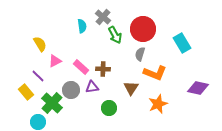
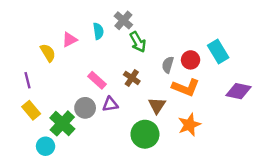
red circle: (143, 29) -> (191, 60), moved, size x0.6
pink triangle: (55, 61) -> (69, 40), moved
brown cross: (103, 69) -> (132, 78), moved, turned 32
purple line: (38, 76) -> (28, 80), moved, turned 32
purple diamond: (198, 88) -> (238, 91), moved
green circle: (109, 108) -> (145, 134), moved, size x1.5

